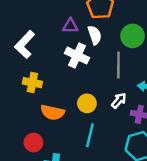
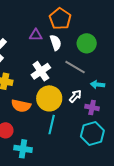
white cross: (77, 55) -> (41, 71), moved, turned 30
gray line: (118, 65) -> (75, 67), turned -60
yellow circle: (87, 103) -> (49, 98), size x1.6

